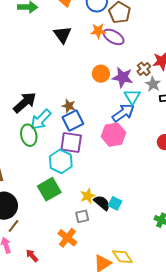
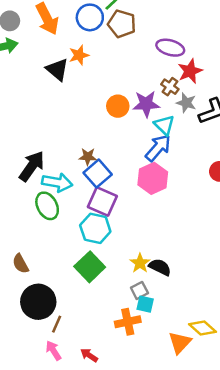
orange star: (98, 31) -> (79, 55), moved
purple ellipse: (114, 37) -> (170, 48), moved
cyan arrow: (41, 120) -> (57, 183), turned -110
purple square: (71, 142) -> (102, 202), turned 30
cyan square: (115, 203) -> (145, 304), moved
orange cross: (67, 238) -> (128, 322), turned -36

